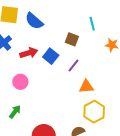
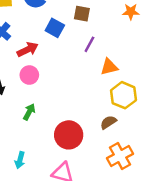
red arrow: (29, 53) -> (28, 49), moved
blue square: (51, 56) -> (55, 28), moved

